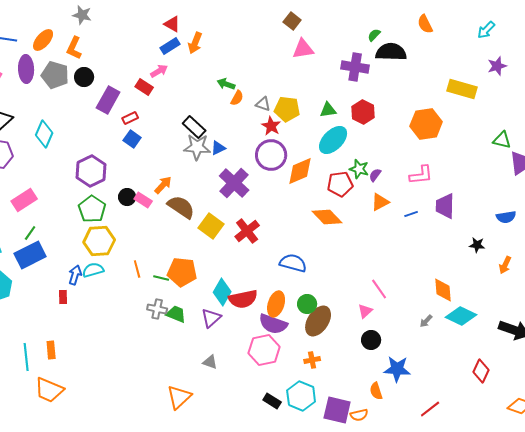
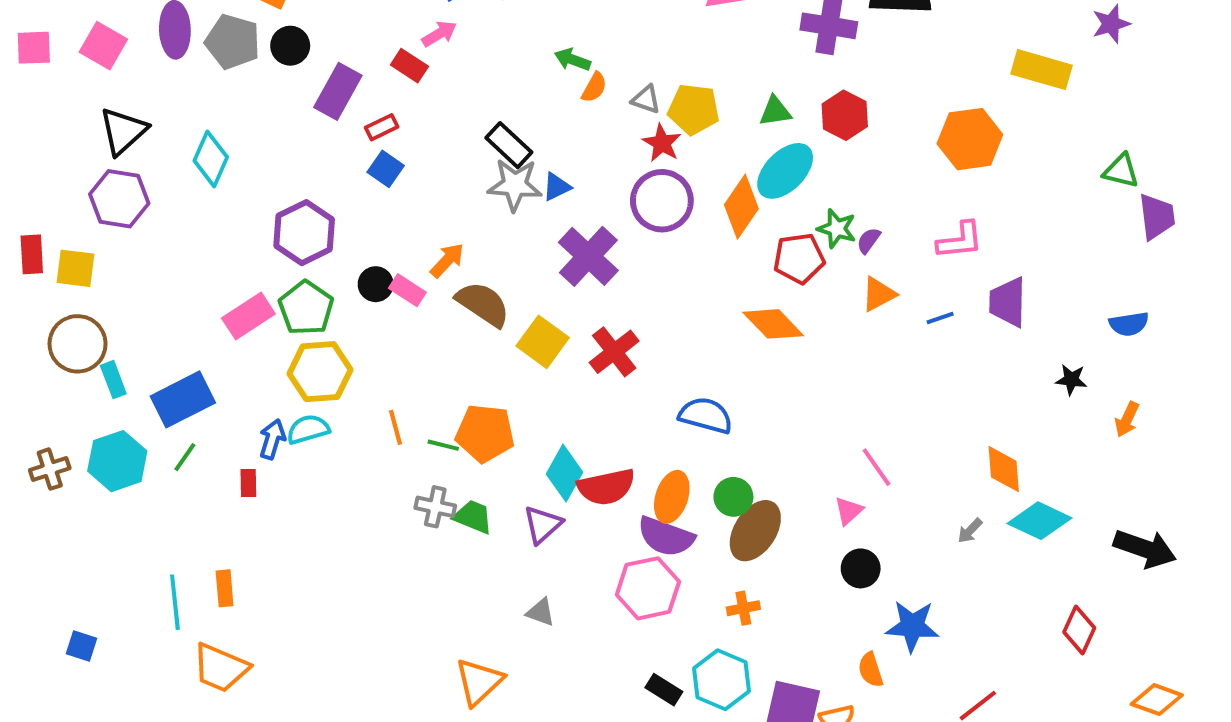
orange diamond: (300, 171) -> (741, 207), moved, turned -32
pink rectangle: (24, 200) -> (248, 316), moved
green line: (30, 233) -> (185, 457), moved

